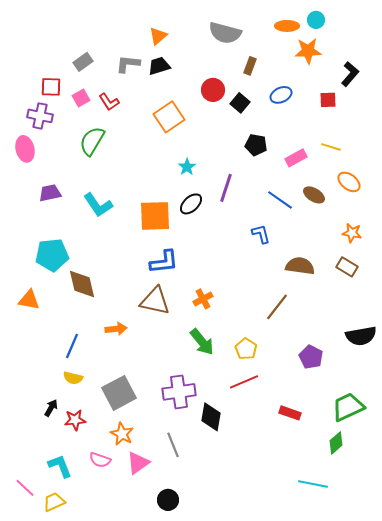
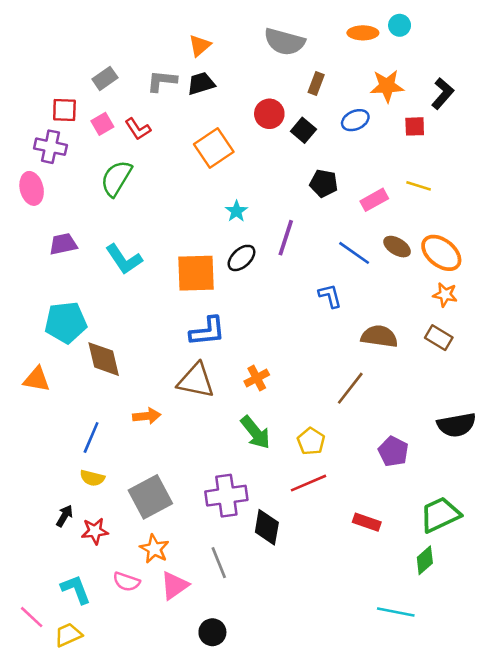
orange star: (308, 51) -> (387, 86), moved
orange ellipse: (349, 182) -> (441, 253), moved, size x1.4

